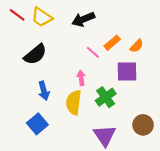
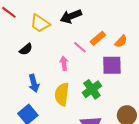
yellow trapezoid: (42, 17) -> (40, 23), moved
black semicircle: (35, 54) -> (26, 49), size x0.6
pink arrow: (81, 78) -> (64, 63), moved

